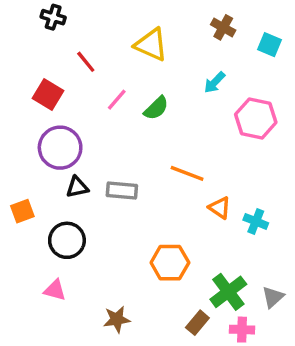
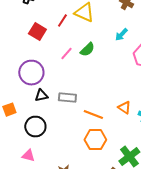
red line: (86, 62) -> (62, 21), moved, turned 72
red square: (48, 94) -> (37, 32), moved
pink line: (117, 100) -> (66, 54), moved
orange line: (187, 173) -> (93, 115), moved

